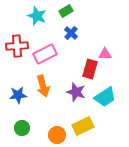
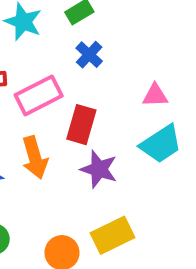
red rectangle: (90, 69) -> (81, 125), moved
cyan trapezoid: (105, 97) -> (161, 144), moved

